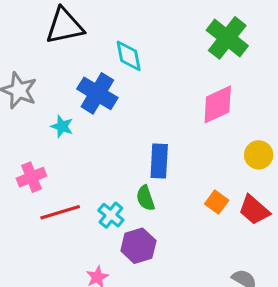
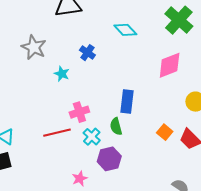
cyan diamond: (129, 56) -> (125, 30), moved, turned -35
blue cross: (97, 93) -> (87, 53), size x0.6
pink cross: (31, 177) -> (79, 112), moved

